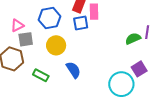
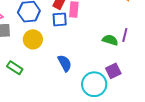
green semicircle: (133, 39) -> (110, 40), turned 35
blue semicircle: (73, 70) -> (65, 63), moved

